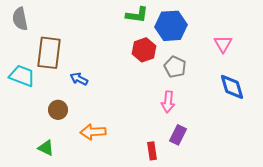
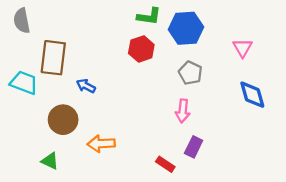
red hexagon: (144, 50) -> (141, 49), moved
brown circle: (58, 110) -> (63, 120), size x1.4
red rectangle: (152, 151) -> (165, 164), turned -48

